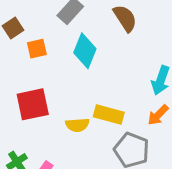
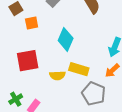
cyan diamond: (85, 51) -> (66, 39), moved

